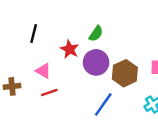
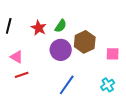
red star: (70, 49) -> (39, 28), moved
brown hexagon: (125, 73) -> (85, 42), moved

